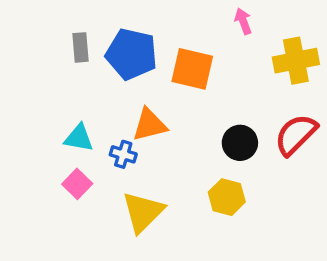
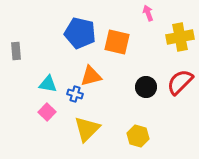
gray rectangle: (80, 47) -> (16, 51), moved
yellow hexagon: (227, 197) -> (138, 136), moved

